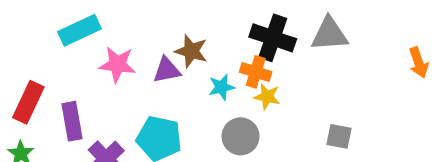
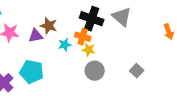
gray triangle: (330, 34) -> (122, 17), turned 45
gray circle: (241, 136) -> (95, 71), moved
gray square: (339, 136) -> (137, 71), moved, turned 32

